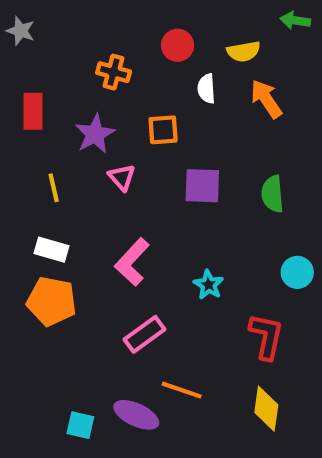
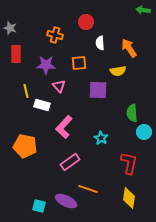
gray star: (21, 31) -> (10, 28), moved
yellow semicircle: (244, 51) -> (118, 71), moved
purple star: (95, 134) -> (46, 65), turned 30
green semicircle: (272, 194) -> (132, 113), moved
white rectangle: (52, 250) -> (42, 105), moved

